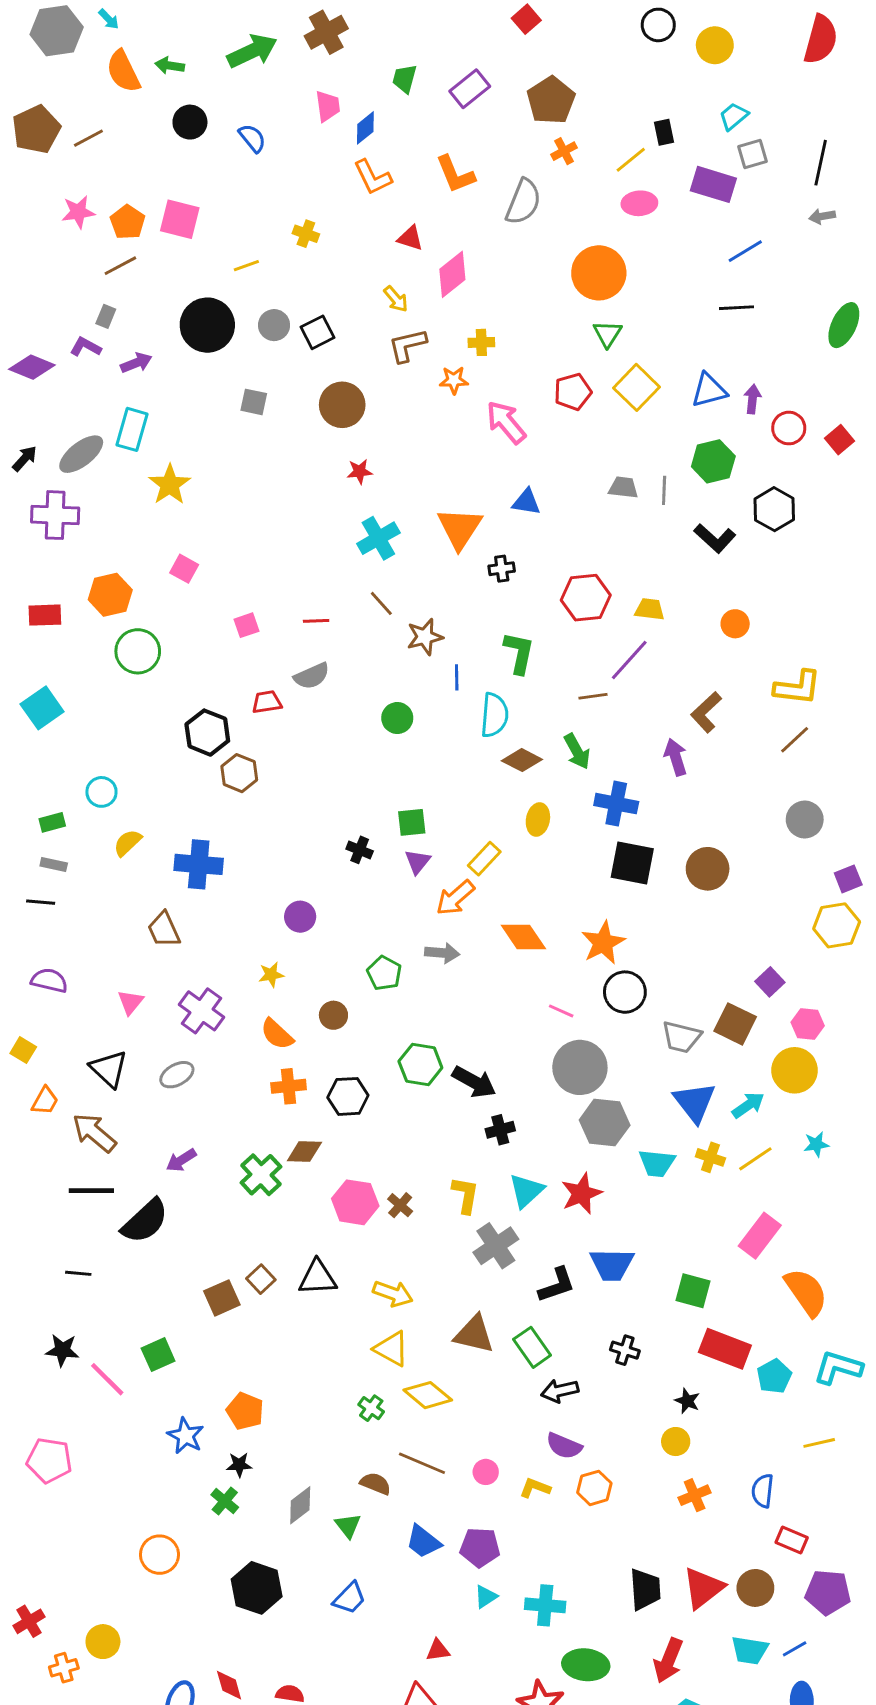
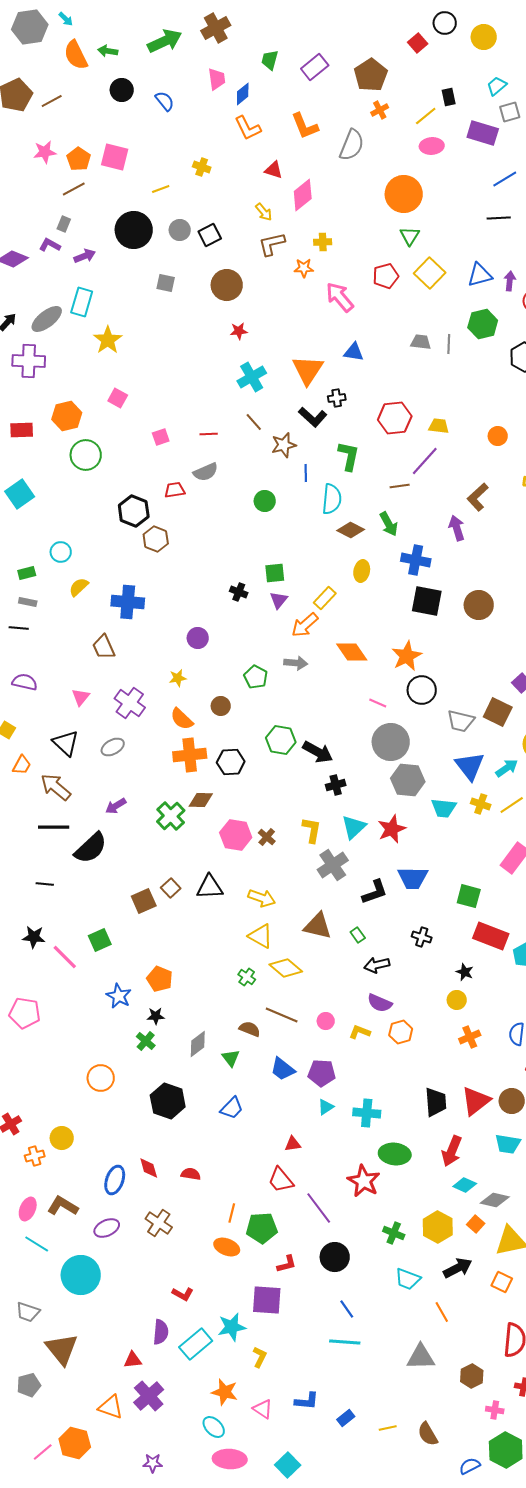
red square: (526, 19) -> (418, 43), moved
black L-shape: (715, 538) -> (313, 417), moved
orange cross: (289, 1086) -> (190, 755), size x1.4
green rectangle: (532, 1347) -> (358, 935), size x0.6

